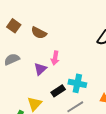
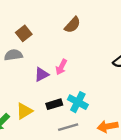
brown square: (14, 26) -> (24, 33), moved
brown semicircle: (39, 33) -> (73, 25), moved, turned -91

